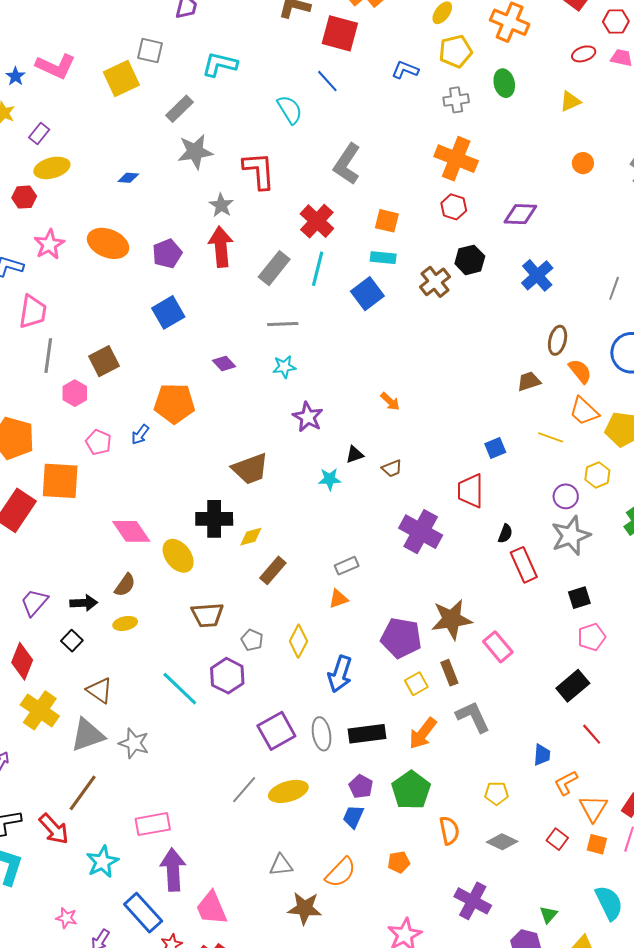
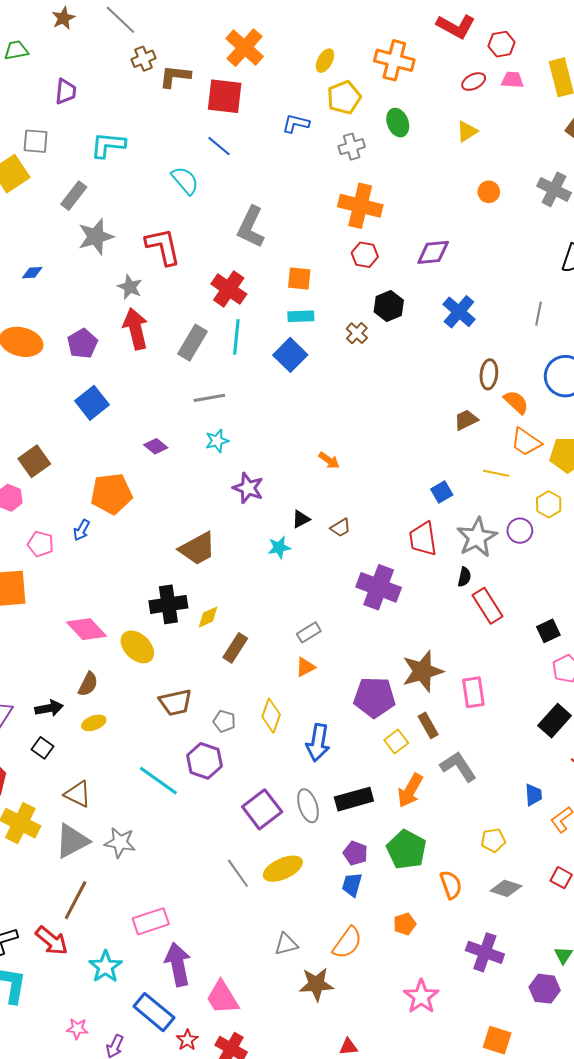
brown cross: (435, 282) -> (357, 333), size x0.7
gray star: (571, 536) -> (477, 537), moved
pink rectangle: (498, 647) -> (473, 692), turned 40
gray line: (244, 790) -> (238, 873), turned -68

